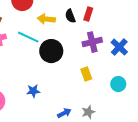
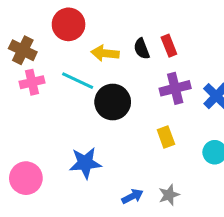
red rectangle: (88, 14) -> (169, 46), turned -40
blue star: (33, 91) -> (85, 163), size x1.5

